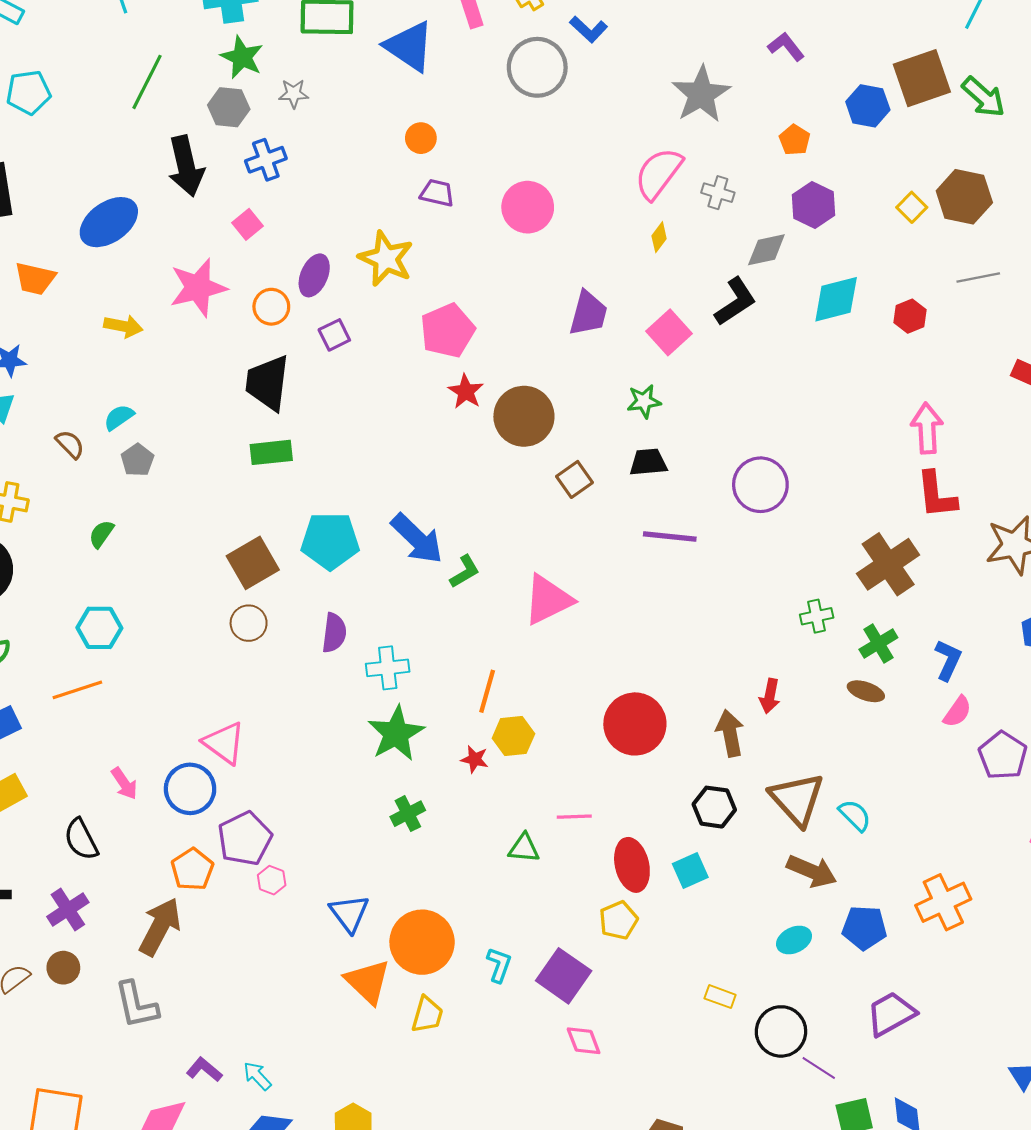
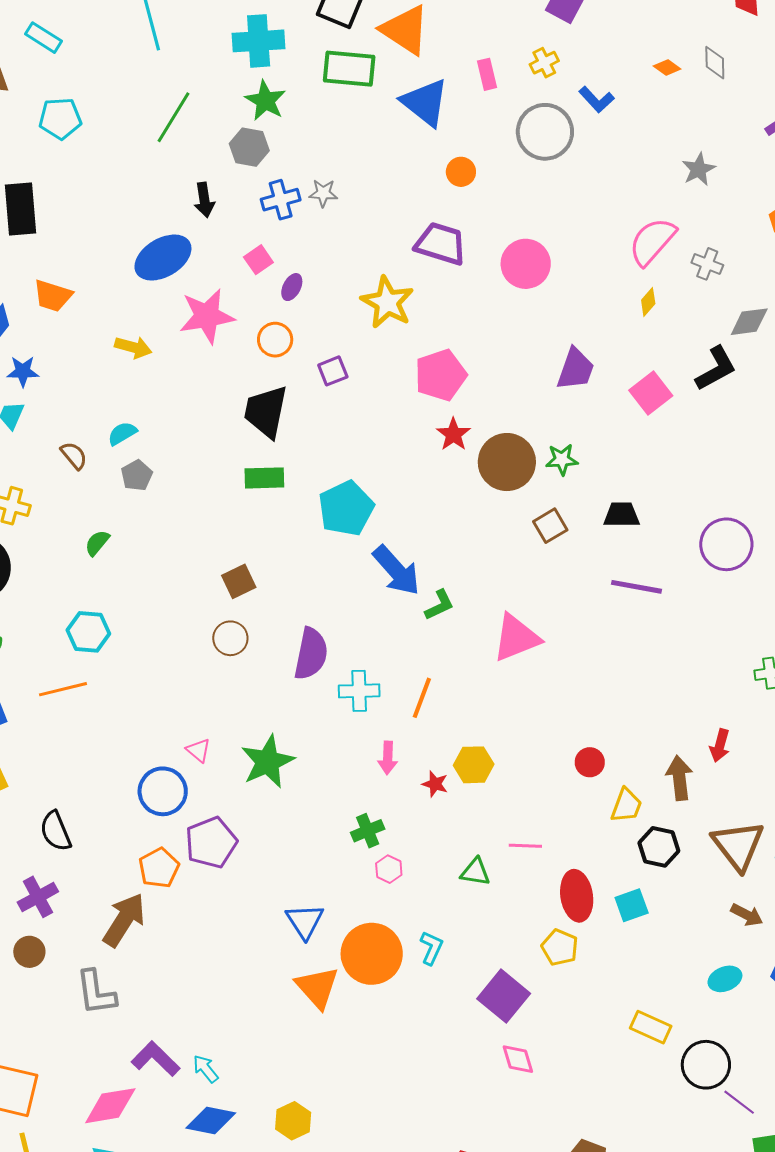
gray star: (294, 94) -> (323, 193), moved
gray star: (701, 94) -> (699, 169), size x0.6
orange circle: (421, 138) -> (461, 172), moved
black arrow: (186, 166) -> (204, 200), size x0.6
purple trapezoid: (437, 193) -> (441, 244), size x1.6
blue ellipse: (109, 222) -> (163, 258), moved
purple ellipse: (314, 275) -> (292, 287), moved, size x0.7
green star: (644, 401) -> (562, 460), moved
cyan pentagon: (330, 541) -> (346, 508), moved, turned -30
brown square: (253, 563) -> (239, 581), size x0.7
purple semicircle: (334, 633) -> (311, 654), size x1.4
orange line: (487, 691) -> (422, 698), moved
red circle: (635, 724) -> (590, 762), size x0.5
green star: (396, 734) -> (268, 762), moved
pink triangle: (224, 743) -> (198, 750), size x0.6
pink arrow: (124, 783) -> (388, 758), moved, turned 32
brown arrow: (812, 871) -> (747, 915), size x0.7
pink hexagon: (272, 880) -> (389, 869), moved
yellow pentagon: (619, 920) -> (560, 947), turned -30
cyan L-shape: (499, 965) -> (431, 948), moved
yellow rectangle: (720, 997) -> (651, 1027), size x1.4
yellow trapezoid: (427, 1015) -> (626, 805), moved
purple L-shape: (204, 1070) -> (156, 1059), size x1.4

